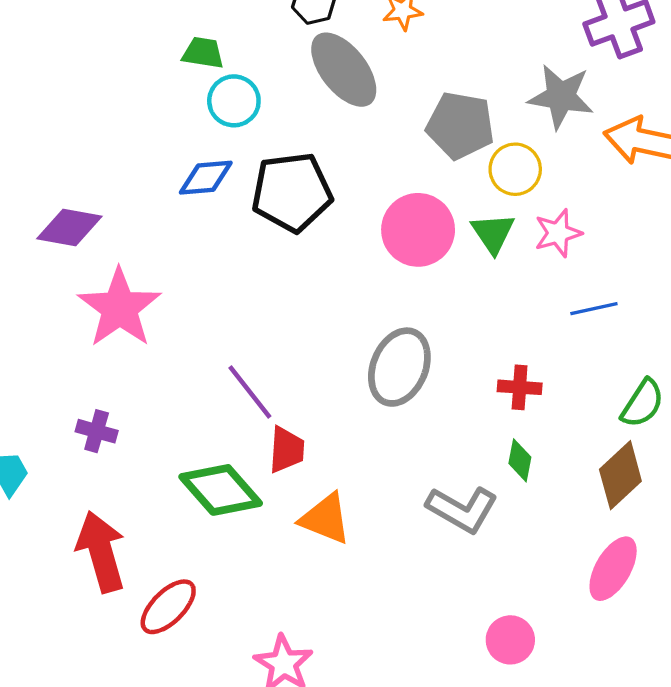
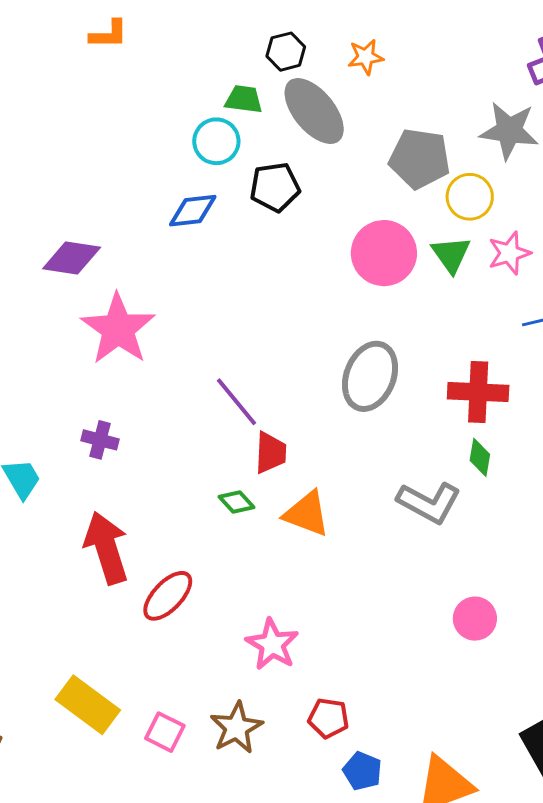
green trapezoid: (203, 53) -> (244, 99), moved
black pentagon: (292, 192) -> (275, 187), moved, size x0.7
red cross: (520, 387) -> (478, 392), size x1.5
green diamond: (221, 490) -> (236, 502), moved, size x0.5

